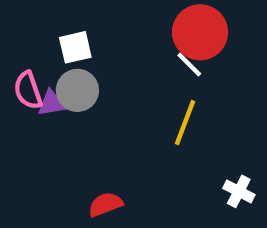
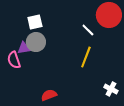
red circle: (200, 32) -> (109, 15), moved
pink semicircle: (28, 90) -> (14, 60), moved

